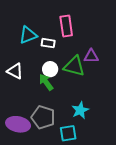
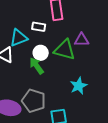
cyan triangle: (28, 35) -> (19, 38), moved
cyan star: (80, 110) -> (79, 86), moved

